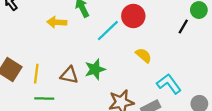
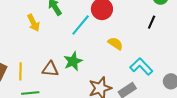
yellow arrow: (57, 22) -> (33, 23), turned -114
black line: (183, 26) -> (152, 22), moved

